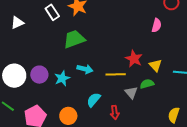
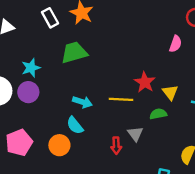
cyan arrow: (85, 69) -> (82, 102), moved
cyan star: (62, 78) -> (31, 68), moved
gray triangle: (131, 93) -> (135, 134), moved
cyan semicircle: (94, 100) -> (75, 125), moved, turned -84

